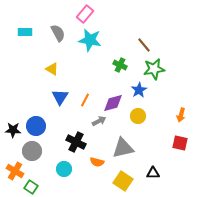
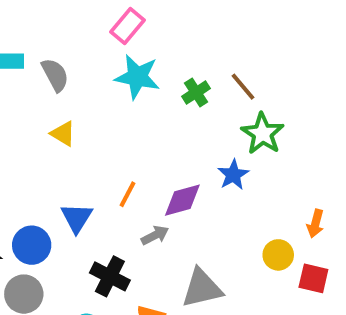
gray semicircle: (58, 33) -> (55, 75), moved
green cross: (120, 65) -> (196, 92), moved, turned 32
green star: (154, 69) -> (263, 134), turned -30
blue triangle: (60, 97) -> (77, 218), moved
yellow circle: (138, 116) -> (278, 255), moved

